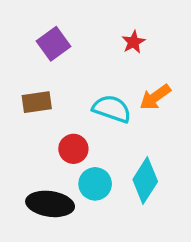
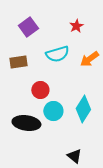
cyan semicircle: (112, 109) -> (57, 54), moved, turned 145

